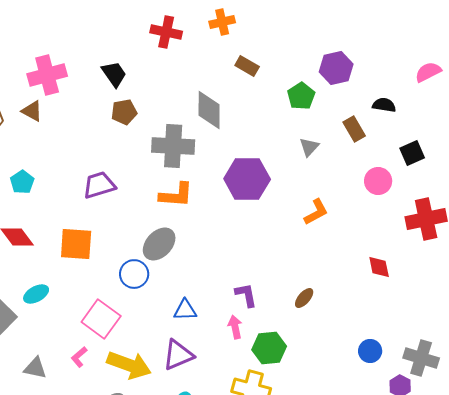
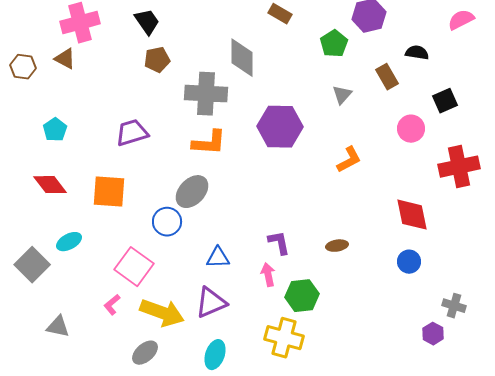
red diamond: (379, 267) -> (412, 215), size x1.5
brown ellipse: (304, 298) -> (337, 246), turned 40
blue circle: (370, 351) -> (409, 262), moved
gray cross: (421, 358) -> (454, 306), size x0.7
gray triangle: (35, 368) -> (58, 327), moved

